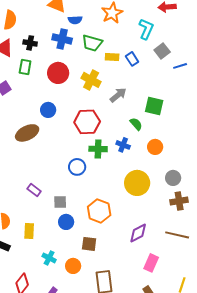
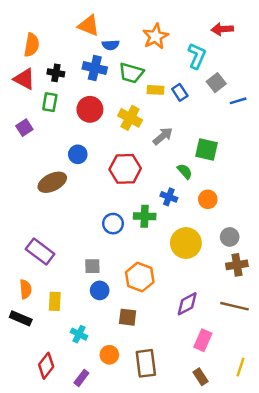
green cross: (98, 149) -> (145, 216), moved
purple rectangle: (34, 190) -> (40, 252), moved, size x1.6
orange circle: (73, 266) -> (109, 355), moved

